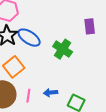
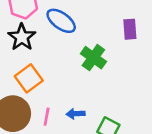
blue ellipse: (29, 38) -> (61, 21), moved

